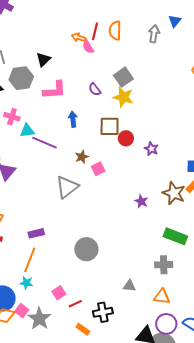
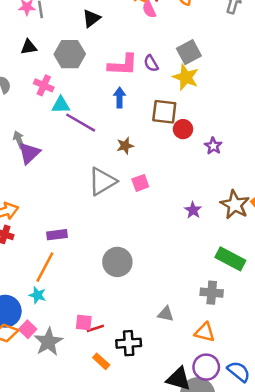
gray hexagon: (21, 78) -> (70, 54), moved
pink L-shape: (55, 90) -> (123, 65), moved
pink square: (98, 169) -> (140, 183), moved
pink square: (59, 293) -> (84, 322), moved, turned 32

